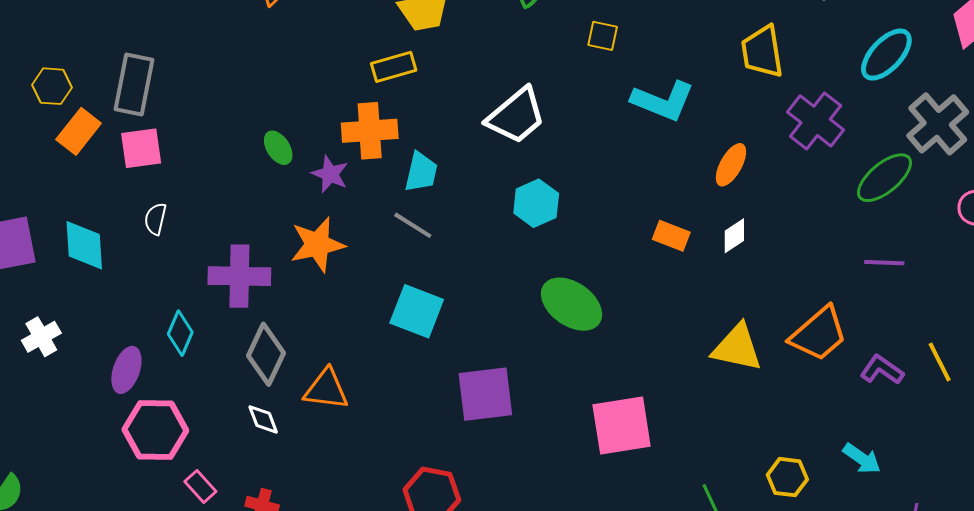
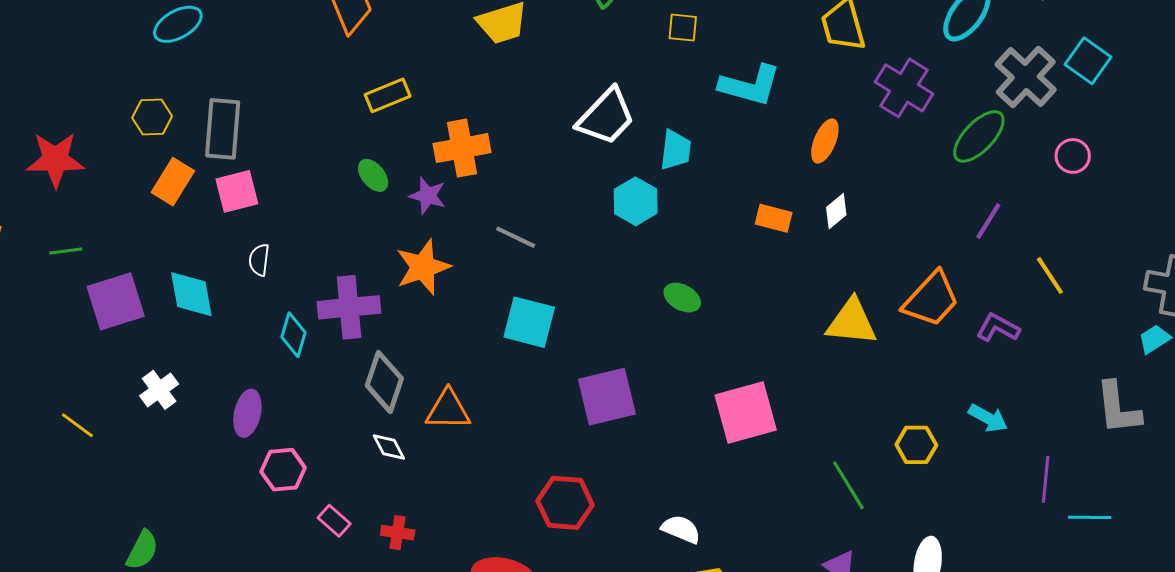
yellow rectangle: (394, 67) -> (388, 95), moved
yellow hexagon: (52, 86) -> (152, 117), moved
cyan trapezoid: (421, 172) -> (676, 150), moved
purple line: (884, 263) -> (988, 221), turned -54
green ellipse: (572, 304) -> (682, 298), size x0.6
cyan diamond: (180, 333) -> (293, 335), moved
yellow line: (940, 362) -> (1050, 276), moved
pink hexagon: (155, 430) -> (283, 470), size x0.7

